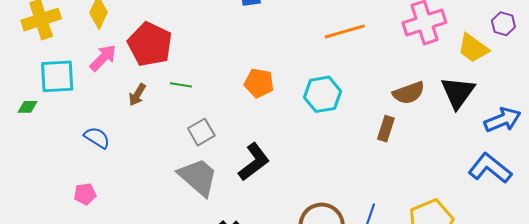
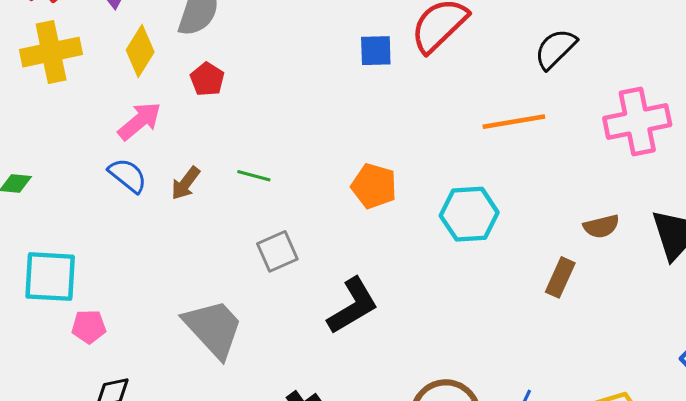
red pentagon: (150, 44) -> (207, 79), moved, size x0.5
cyan square: (57, 76) -> (50, 277), moved
brown semicircle: (409, 93) -> (601, 226), size x0.7
blue semicircle: (97, 138) -> (128, 175), moved
gray trapezoid: (198, 177) -> (213, 328), moved

